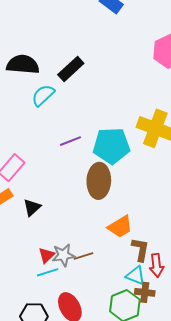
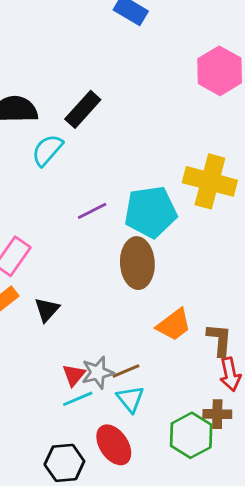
brown L-shape: (140, 249) -> (219, 340), moved
cyan triangle: (136, 276) -> (130, 399), moved, turned 35

